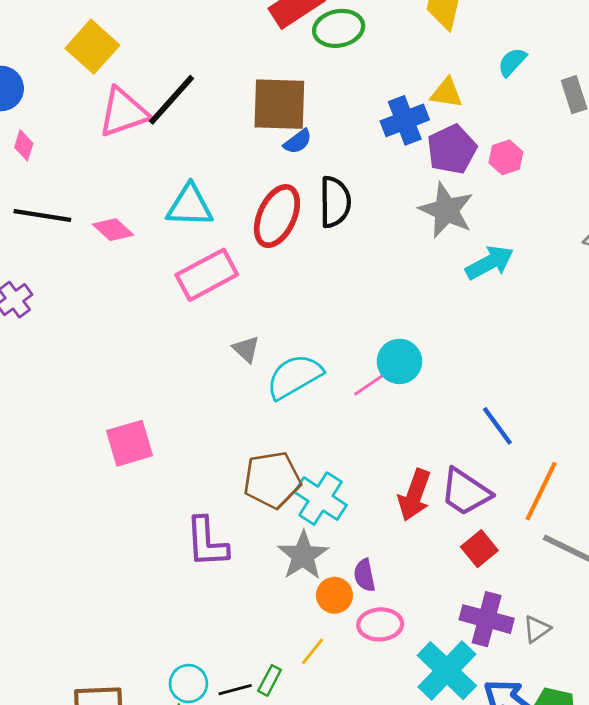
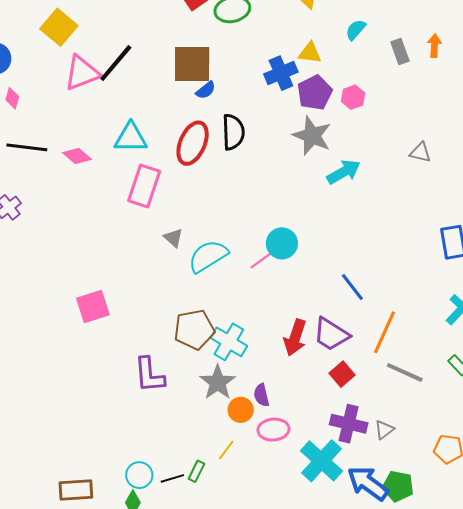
pink rectangle: (207, 275) -> (144, 186), turned -42

